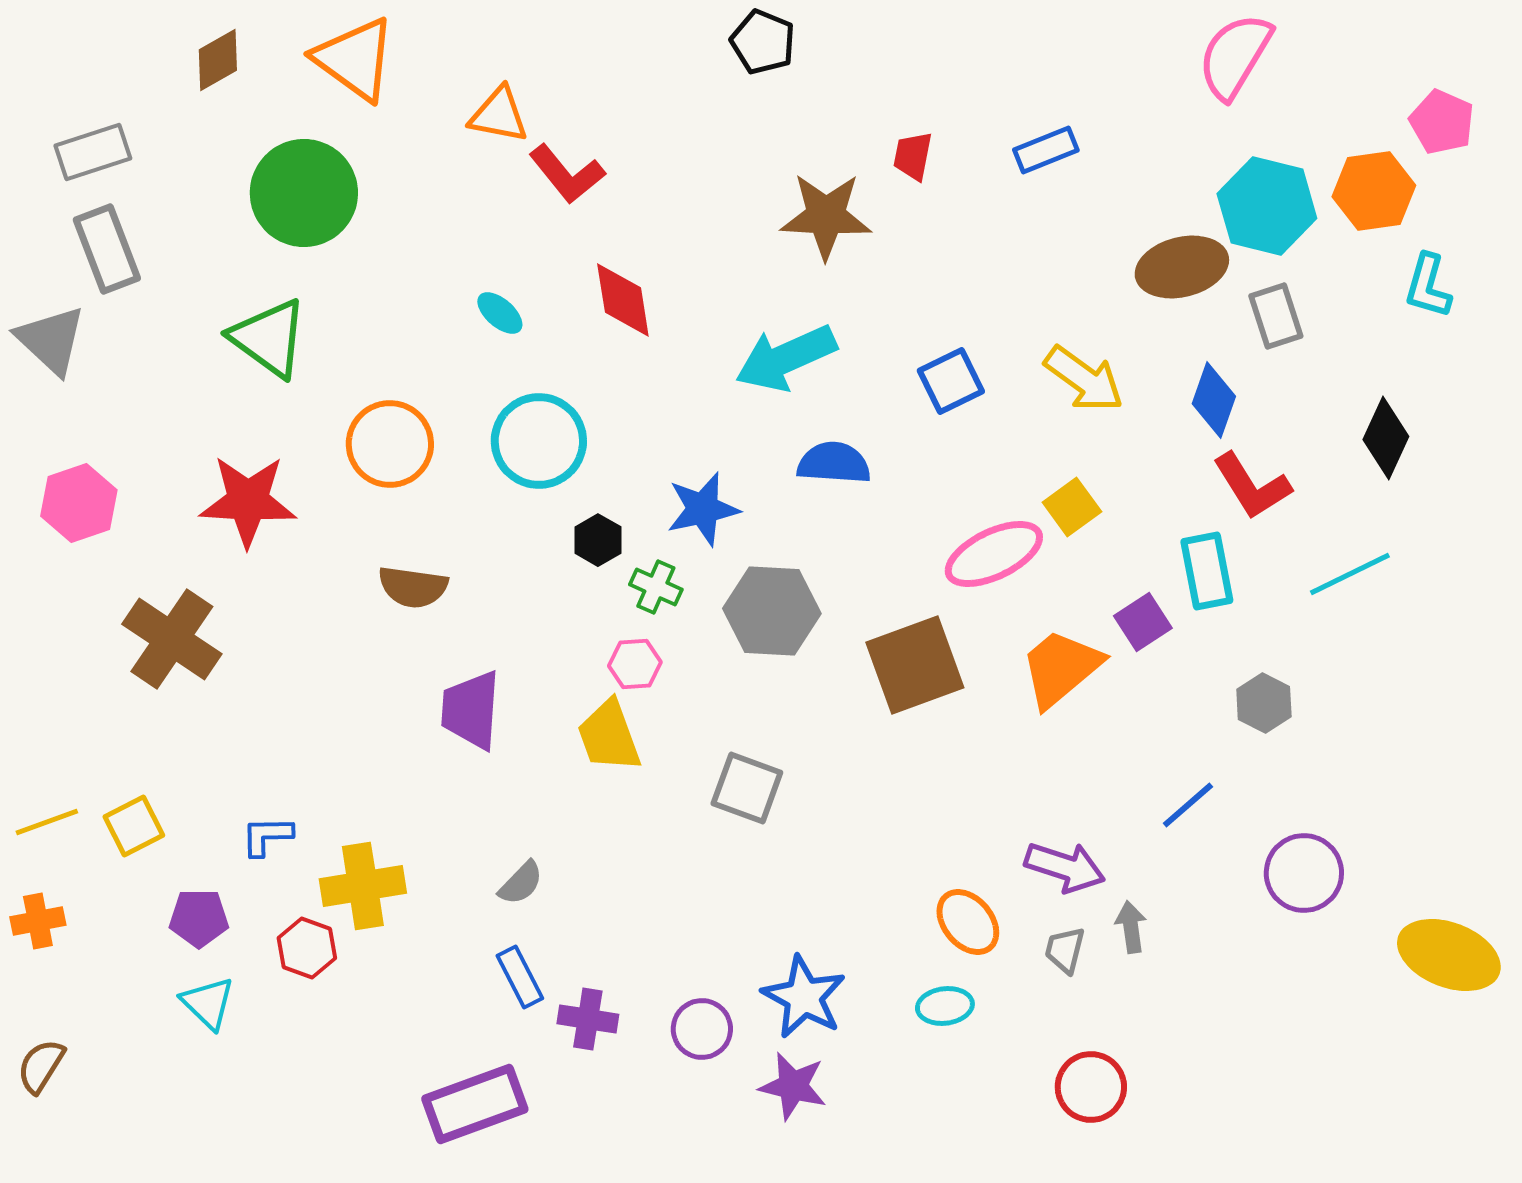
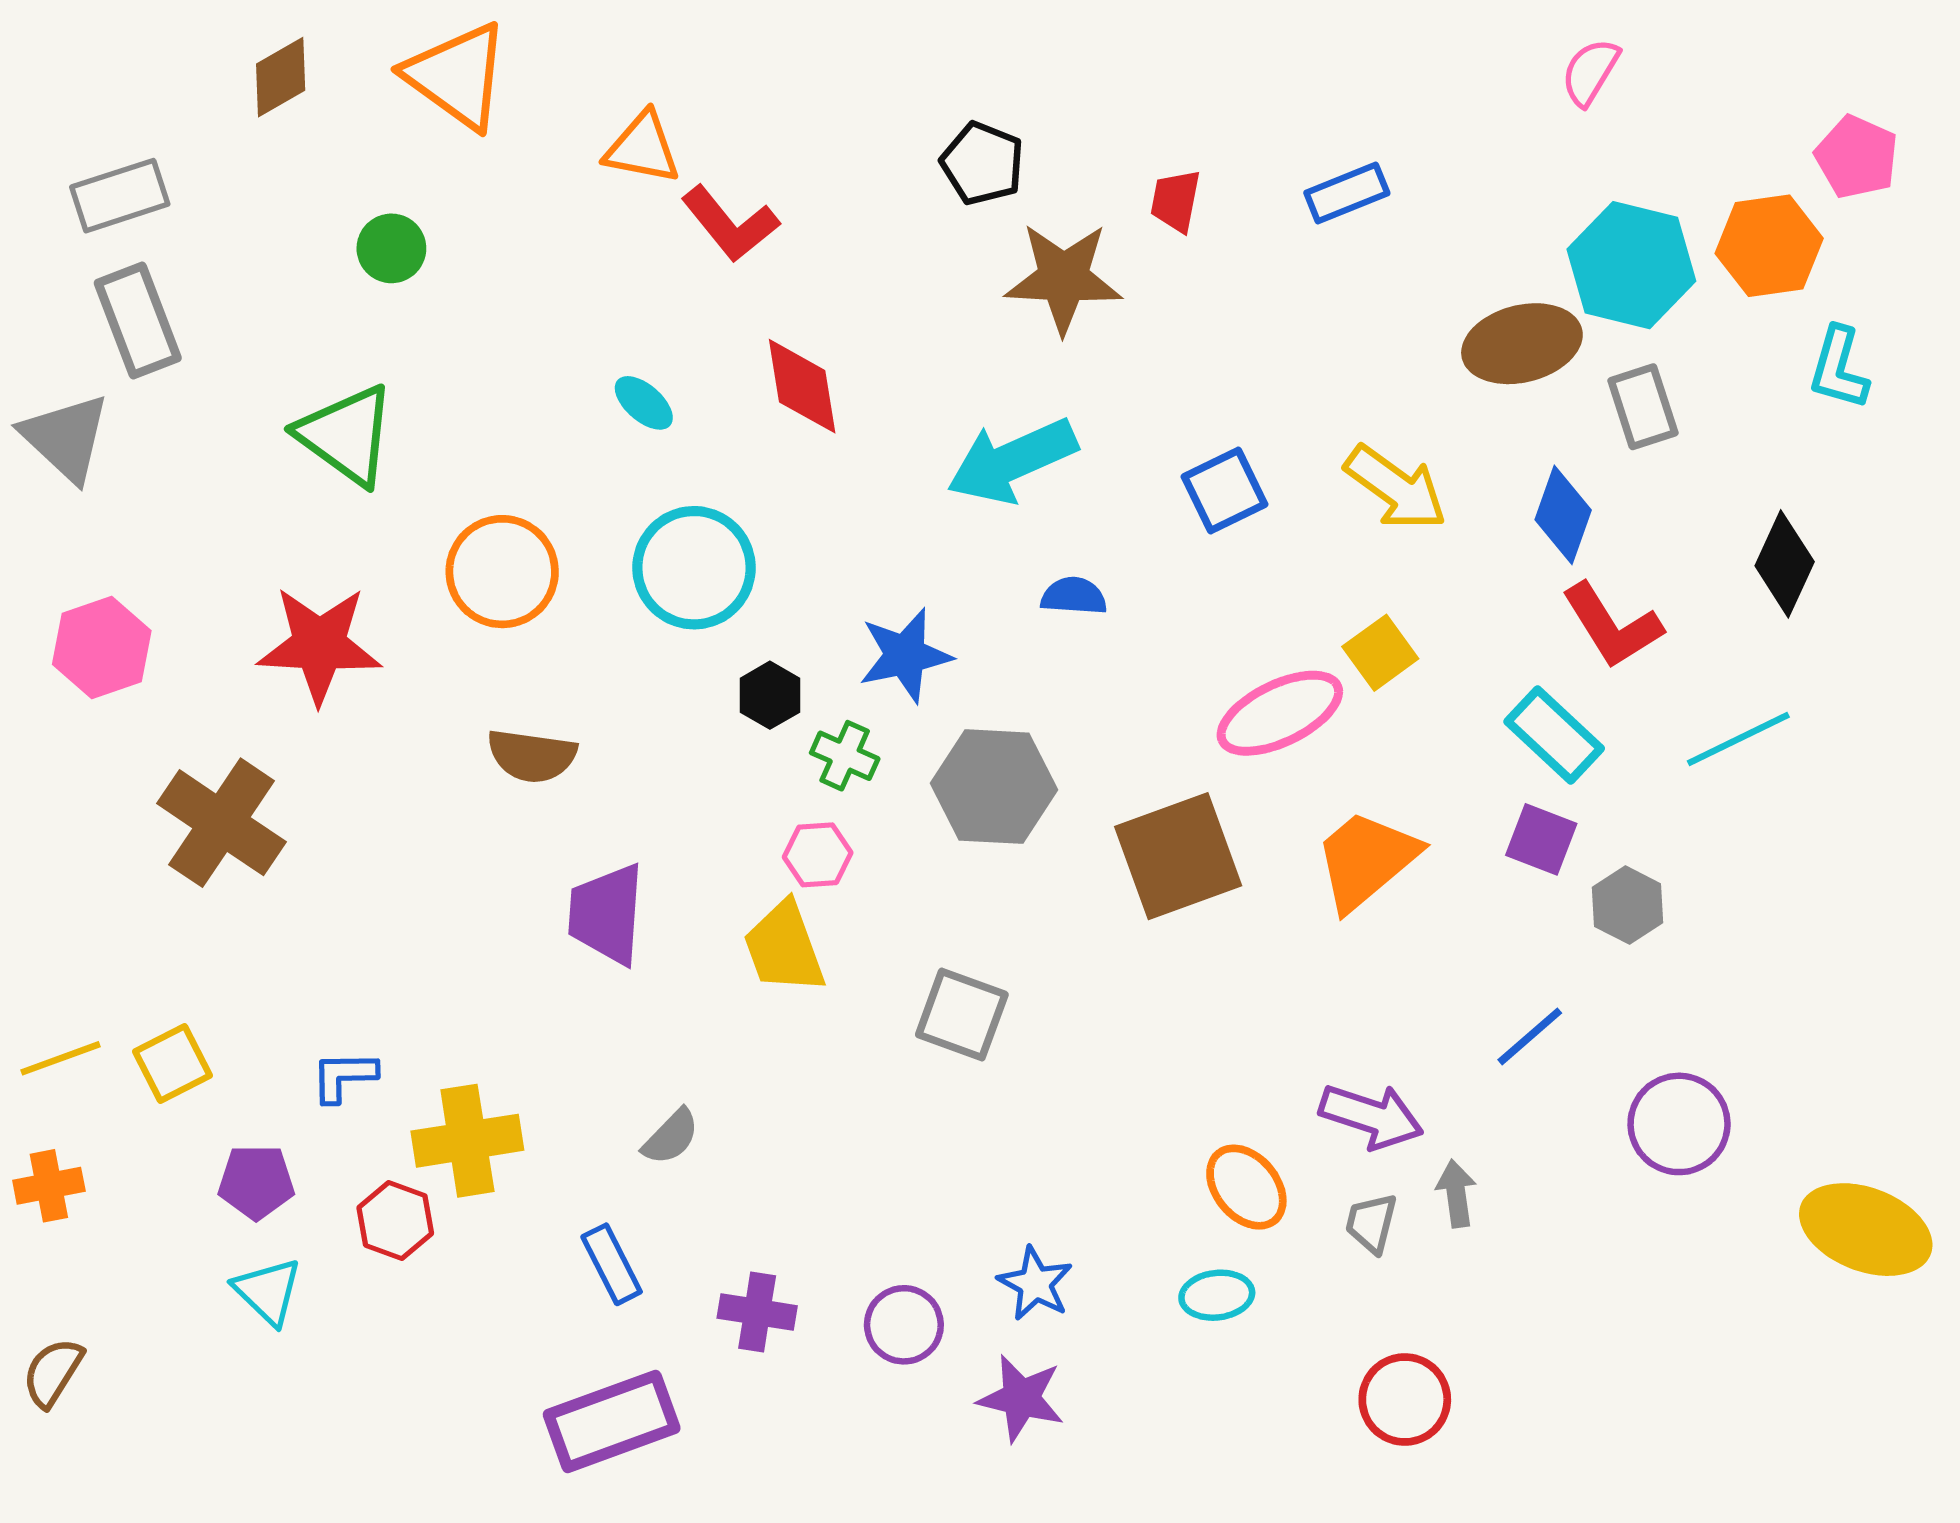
black pentagon: (763, 42) -> (982, 163), moved
pink semicircle: (1235, 56) -> (1590, 72), size x0.6
green circle: (304, 193) -> (391, 248), size x0.5
blue semicircle: (834, 463) -> (1074, 596), size x0.7
cyan rectangle: (1207, 571) -> (1554, 735), turned -36
purple square: (1143, 622) -> (1541, 839), moved, turned -36
blue rectangle: (520, 977) -> (612, 1264), moved
blue star: (804, 997) -> (1035, 1284), size x0.7

